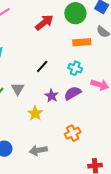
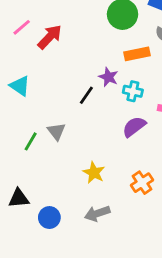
red arrow: (44, 22) -> (50, 37), moved
purple star: (52, 96) -> (108, 77), moved
yellow star: (35, 113) -> (94, 173), moved

